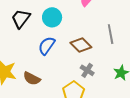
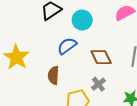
brown semicircle: (32, 79) -> (53, 75), moved, turned 48

